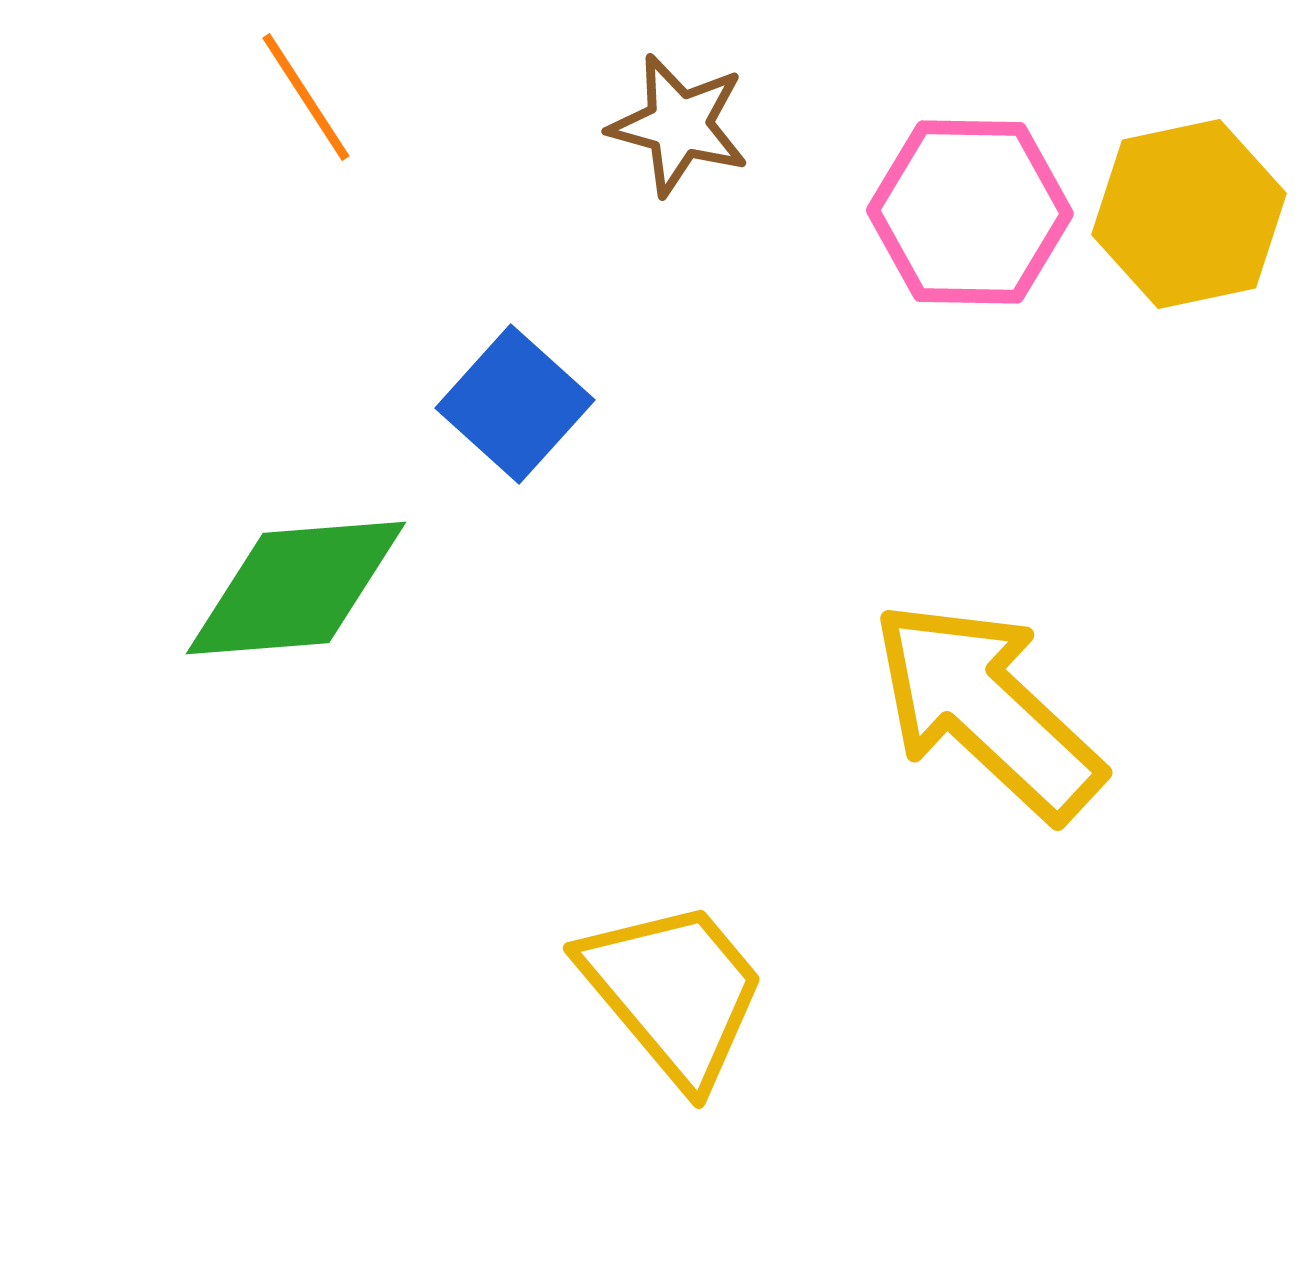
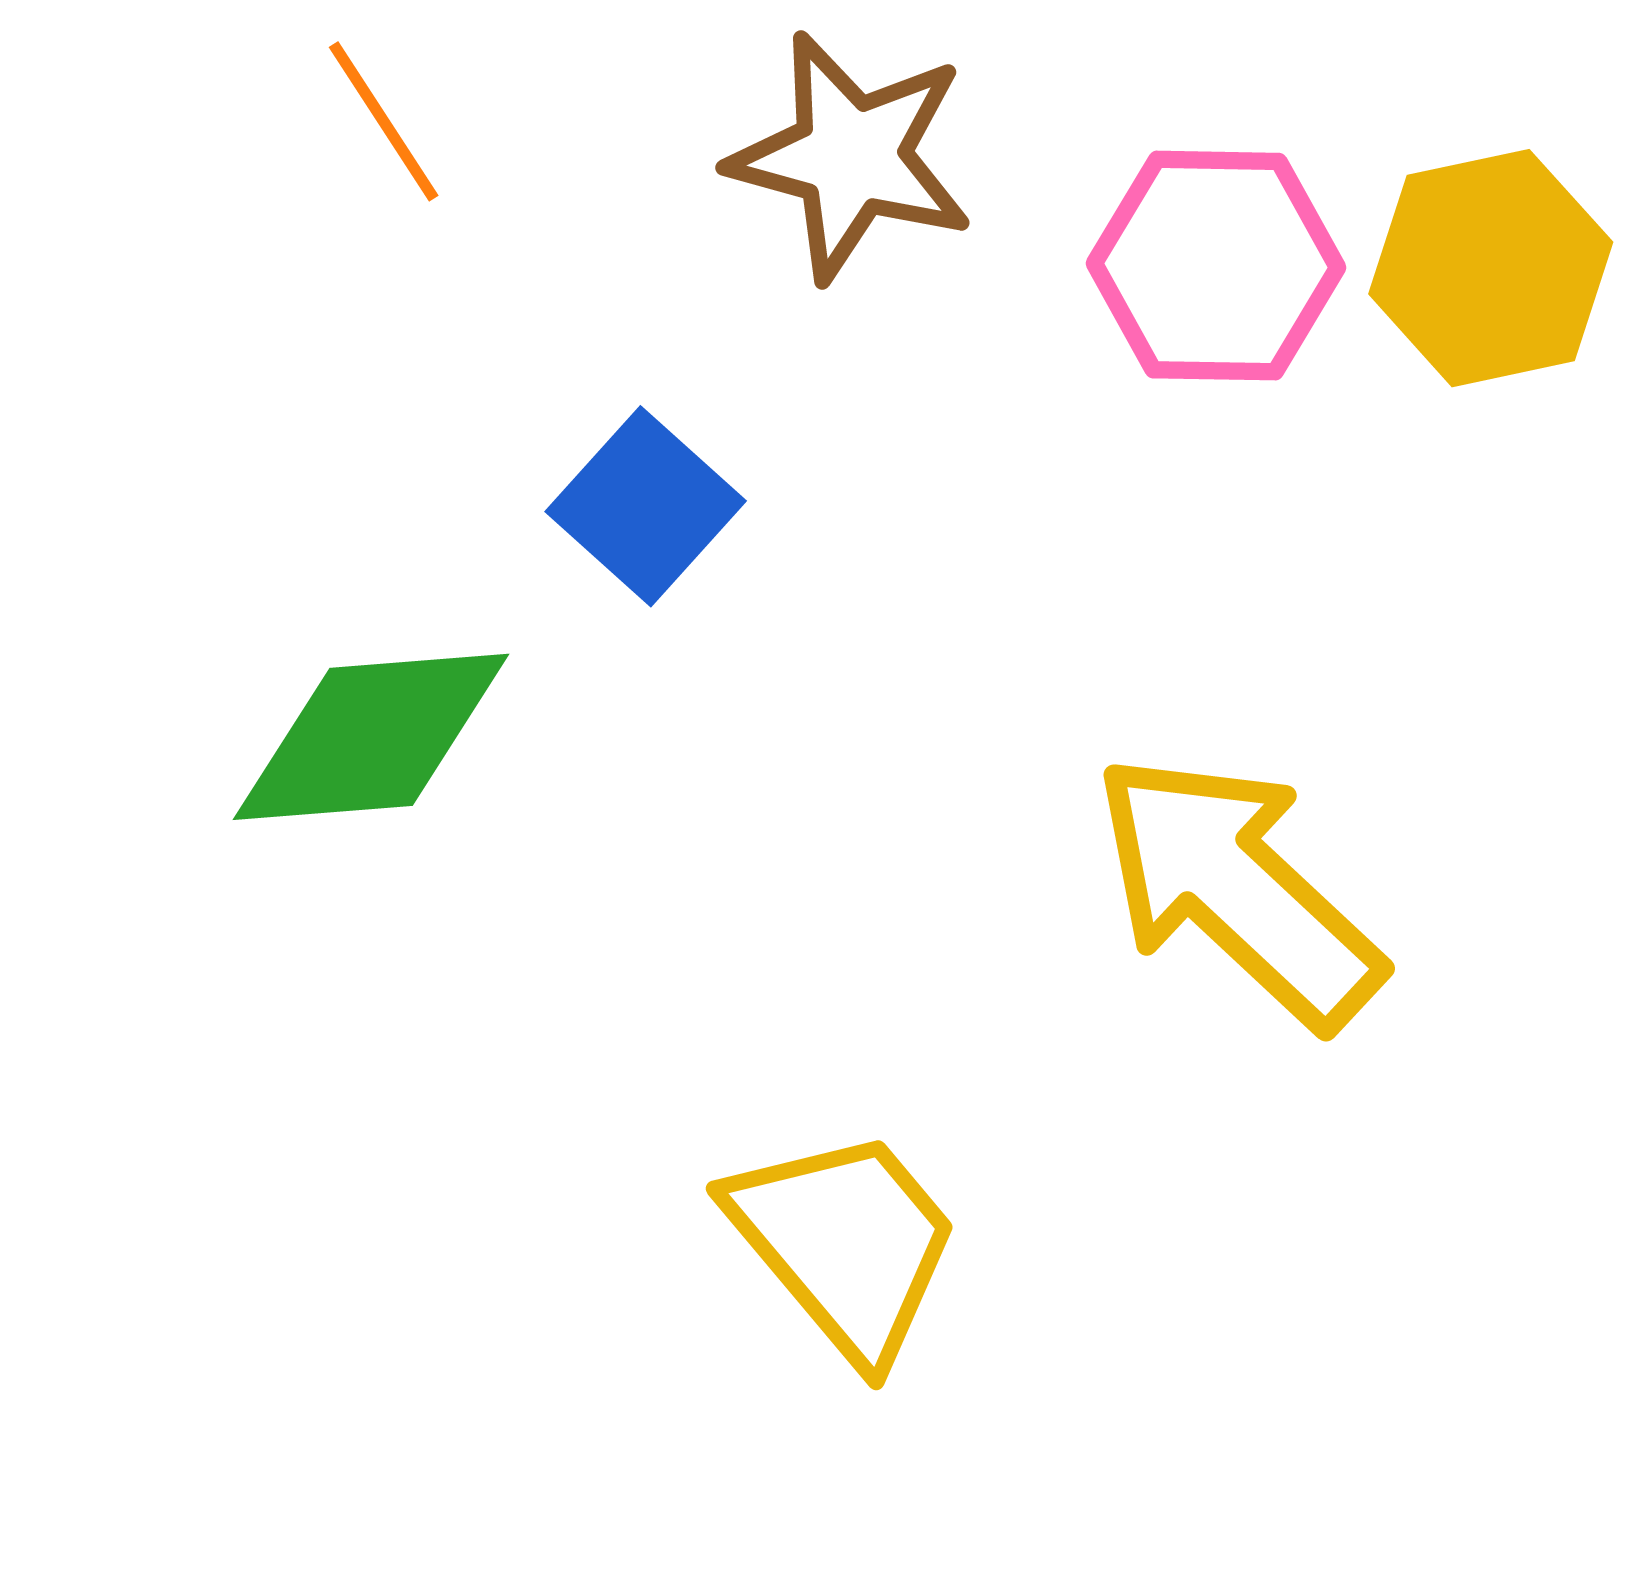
brown star: (679, 125) -> (851, 156), size x1.4

